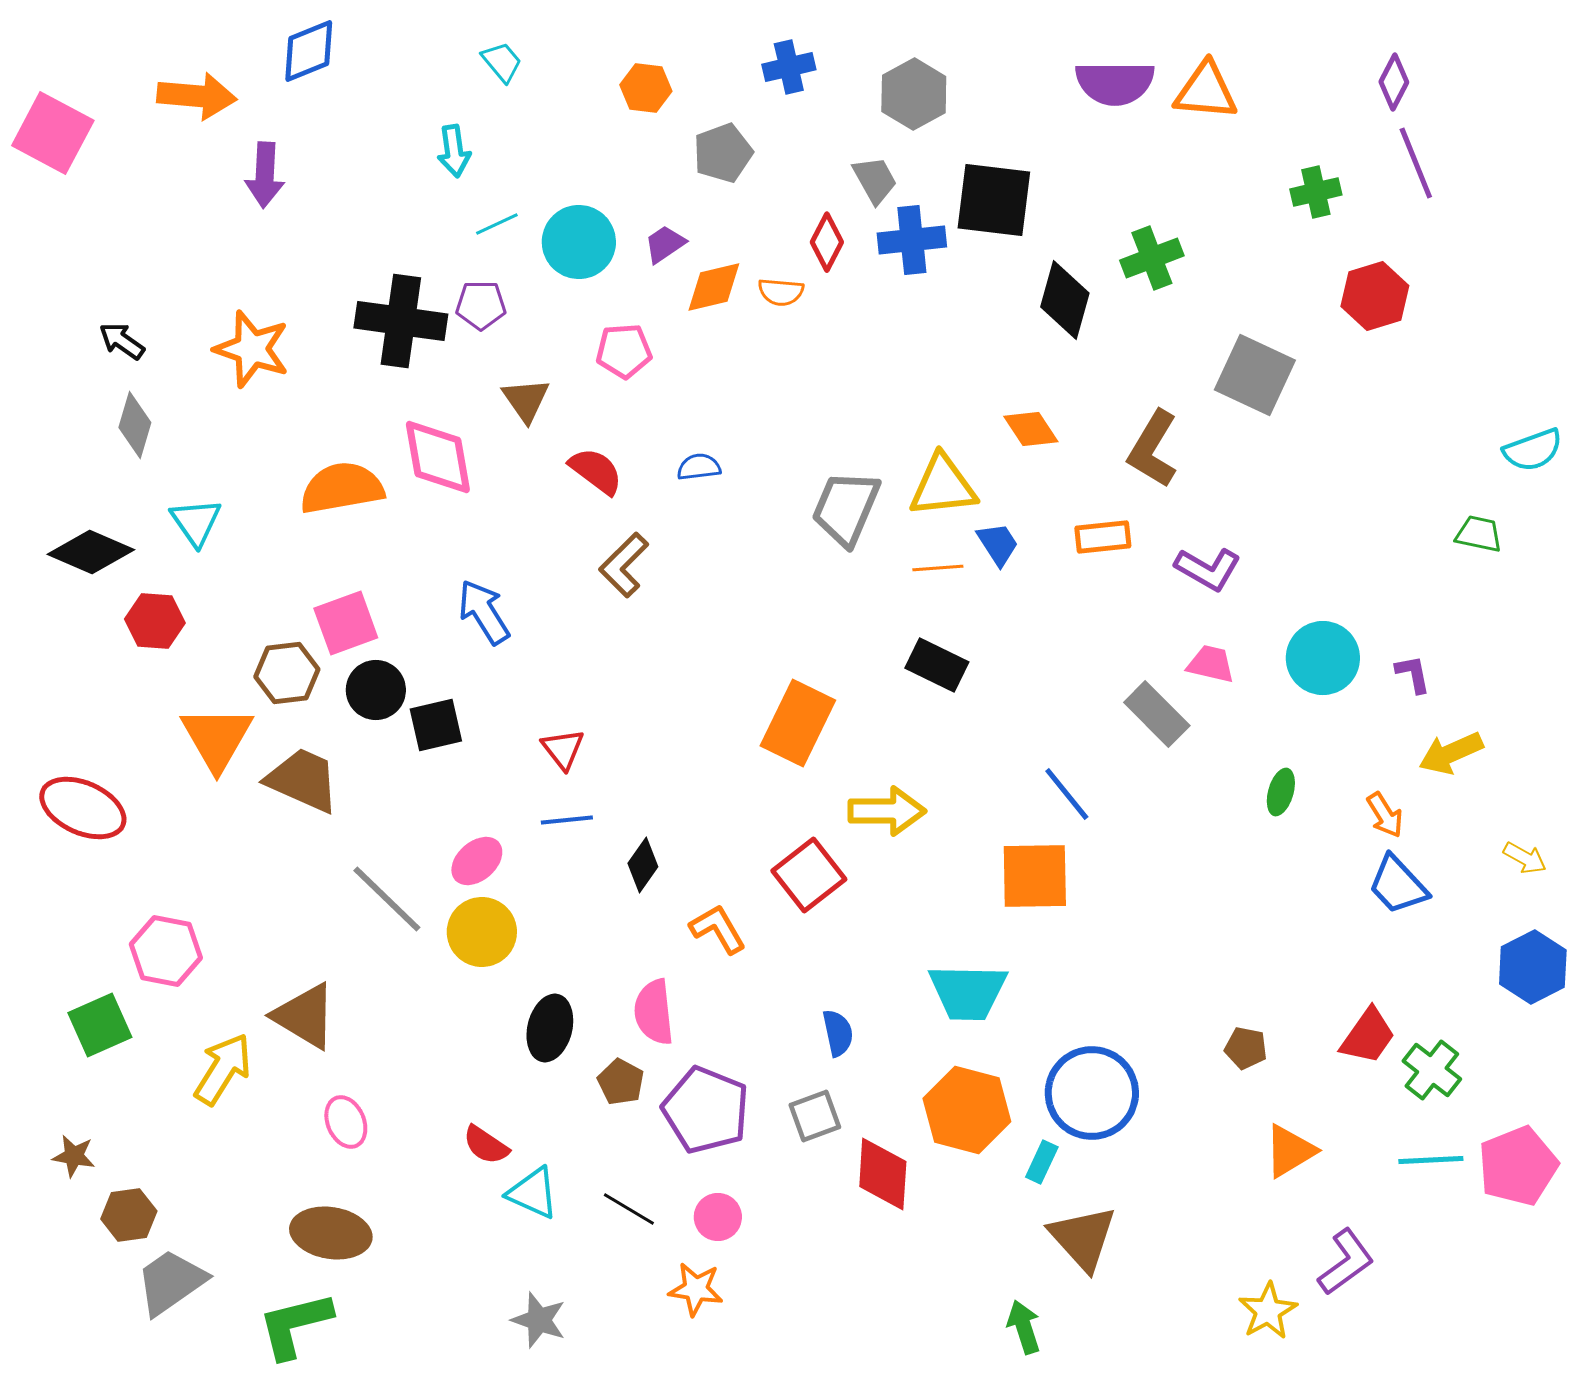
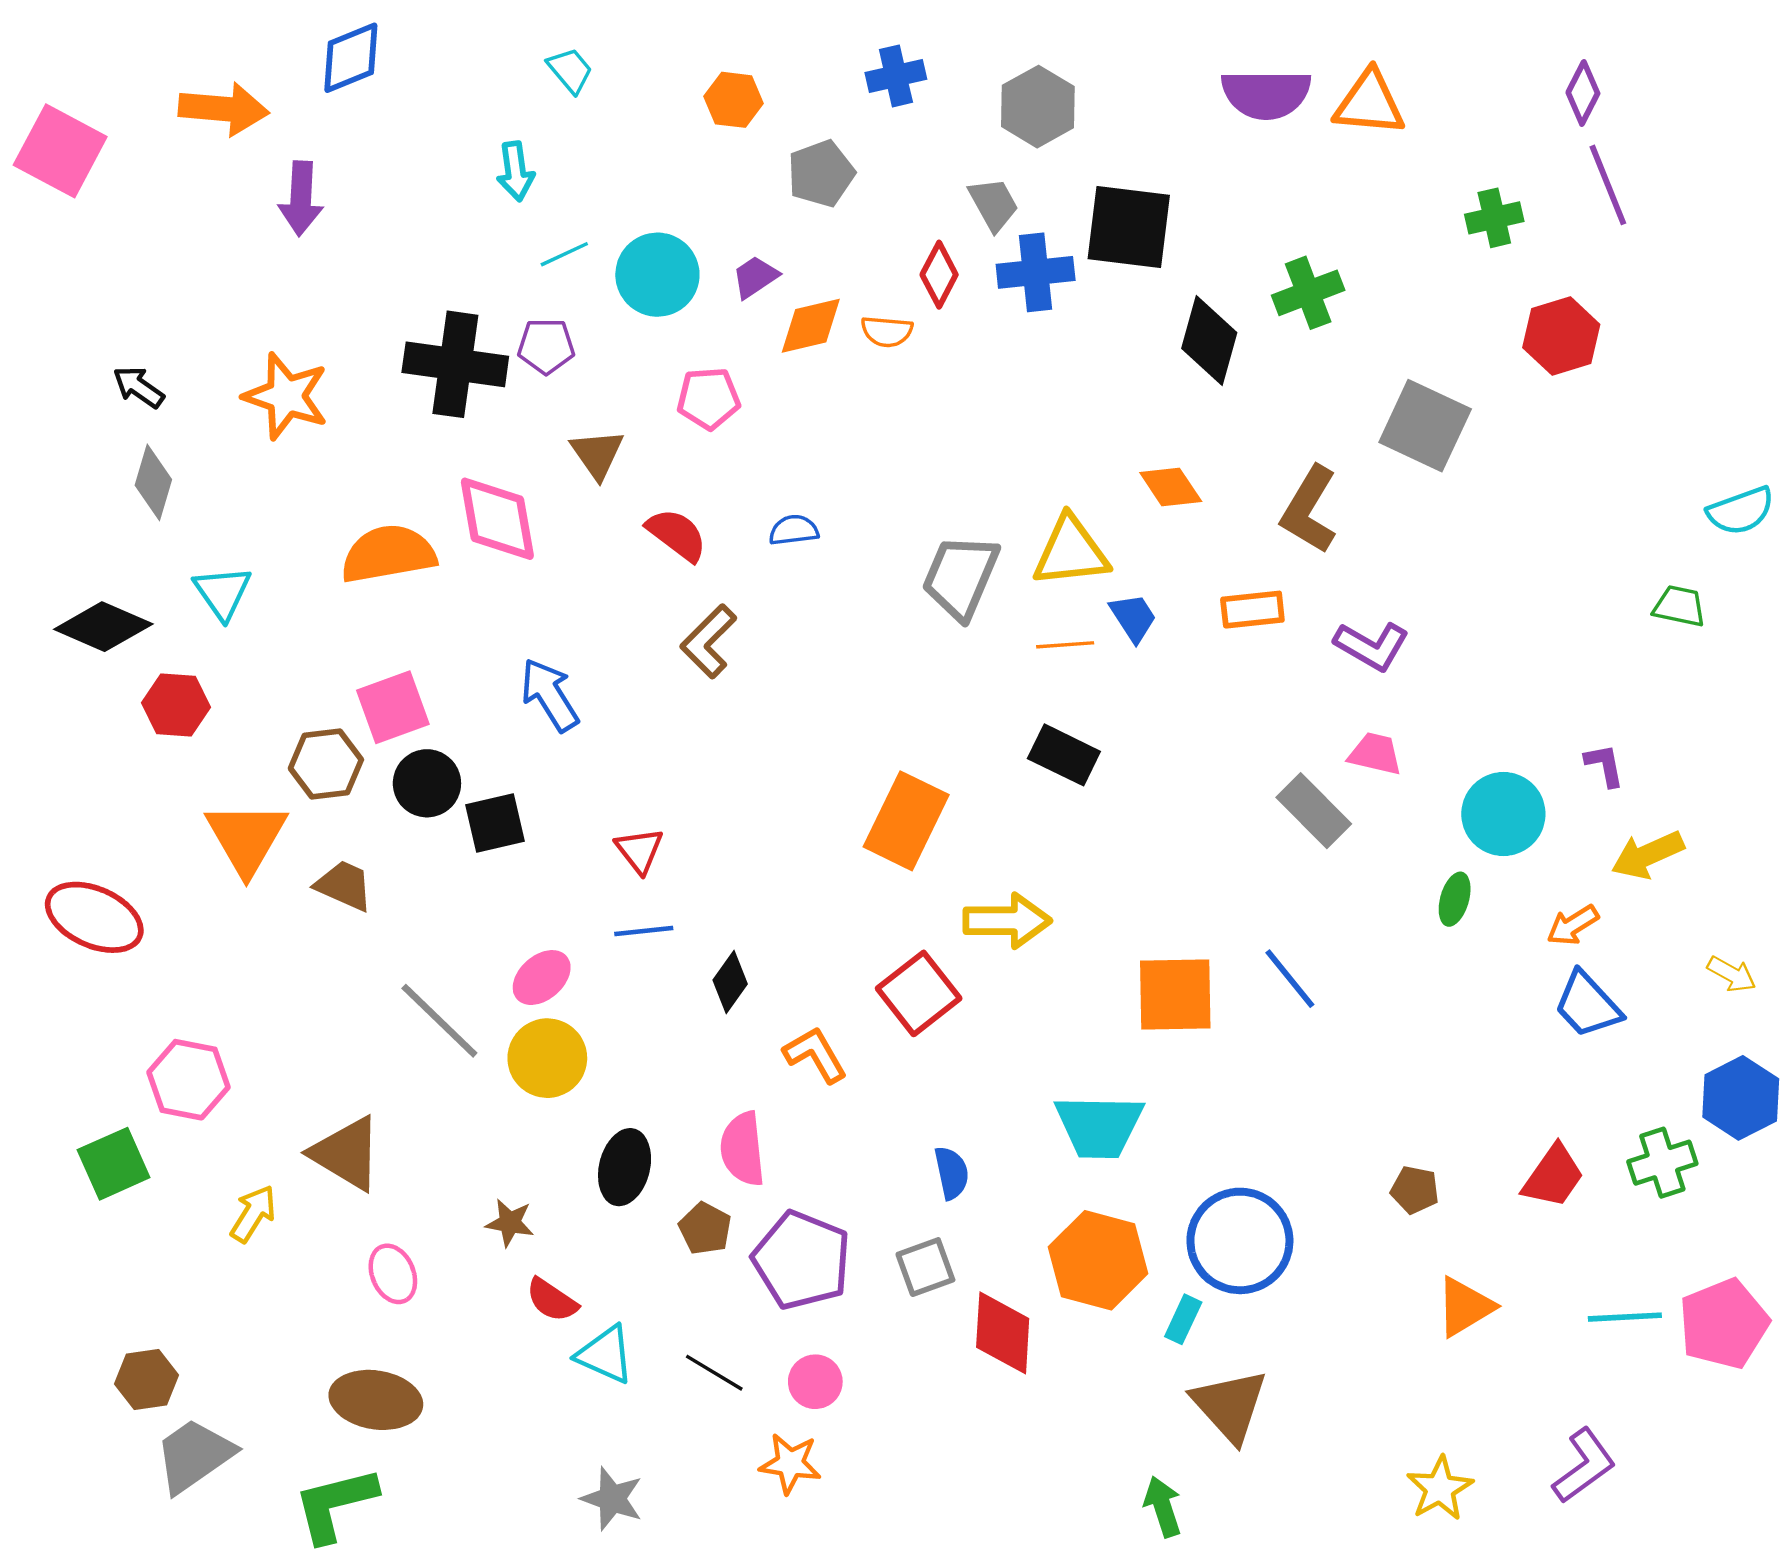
cyan circle: (1323, 658) -> (1503, 814), moved
brown trapezoid: (303, 780) -> (344, 886), size x0.7
blue line: (1067, 794) -> (1290, 979), moved
orange arrow: (1385, 815) -> (1573, 925), turned 90
yellow arrow: (223, 1069) -> (253, 1214), size x0.7
green cross: (1432, 1070) -> (1662, 1163), moved, turned 34
brown star: (74, 1156) -> (510, 1223), moved
purple L-shape: (1346, 1262) -> (1584, 1466), moved

